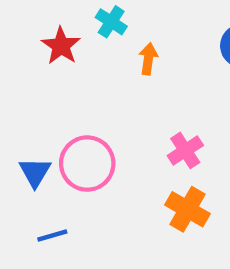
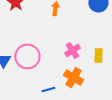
blue line: (52, 235) -> (48, 90), moved

